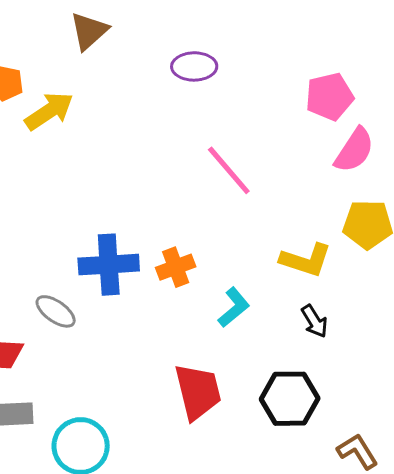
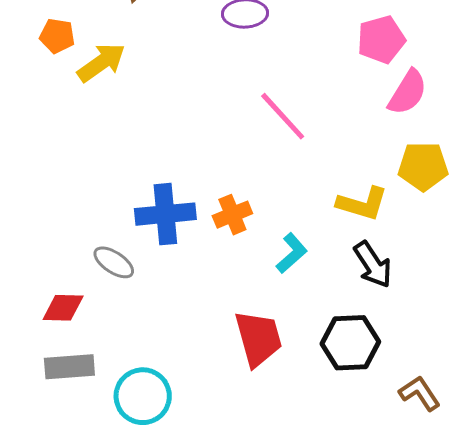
black arrow: (314, 321) -> (373, 265), size x1.4

